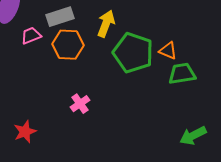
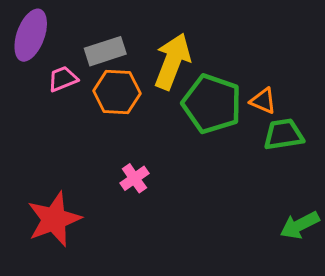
yellow arrow: (106, 24) -> (172, 61), size x1.4
red star: (25, 132) -> (54, 219), size x1.6

